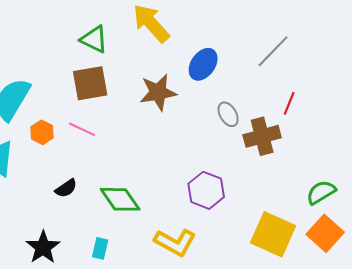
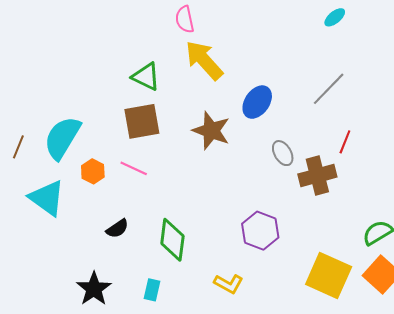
brown star: (158, 92) -> (211, 131), turned 30
green diamond: (120, 199) -> (172, 240), turned 42
yellow L-shape: (175, 242) -> (229, 284), size x0.7

